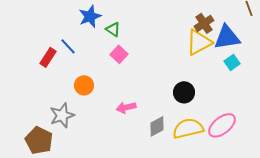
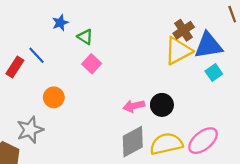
blue star: (90, 16) -> (60, 23), size x0.7
pink arrow: (126, 107) -> (134, 106), moved
gray diamond: (157, 126) -> (133, 142), size x1.4

